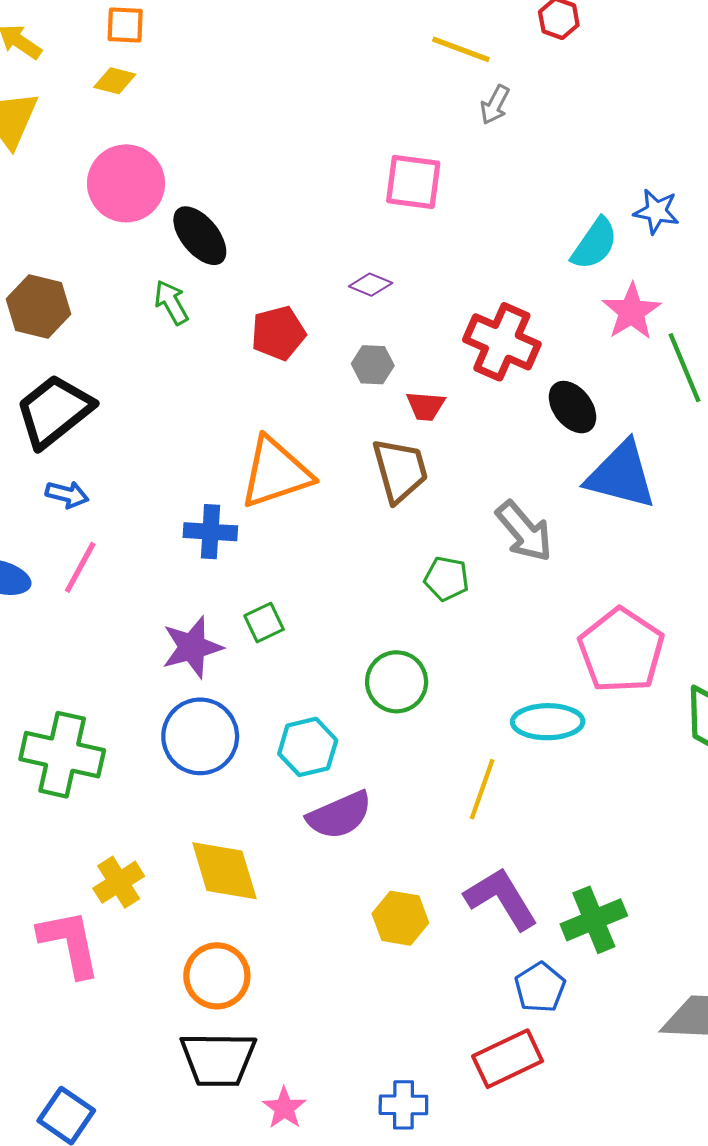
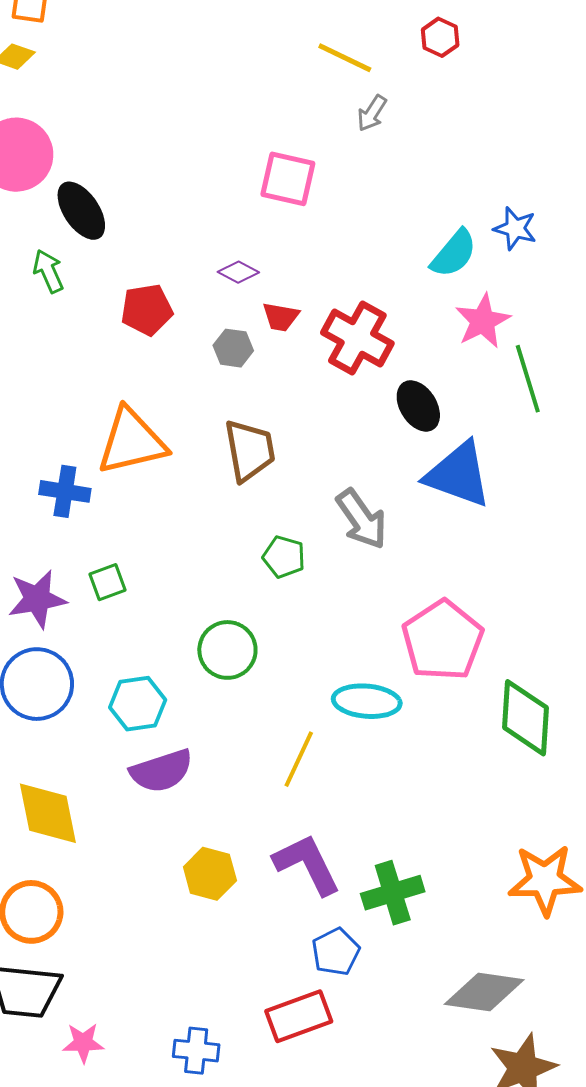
red trapezoid: (426, 406) -> (281, 317), moved
pink star: (284, 1108) -> (83, 1043), turned 30

